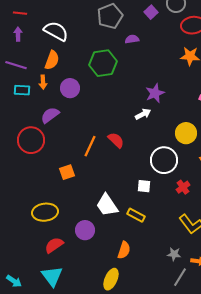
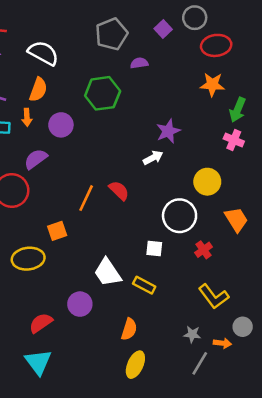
yellow ellipse: (45, 212) -> (28, 259), moved
yellow ellipse: (111, 279) -> (135, 365), moved

